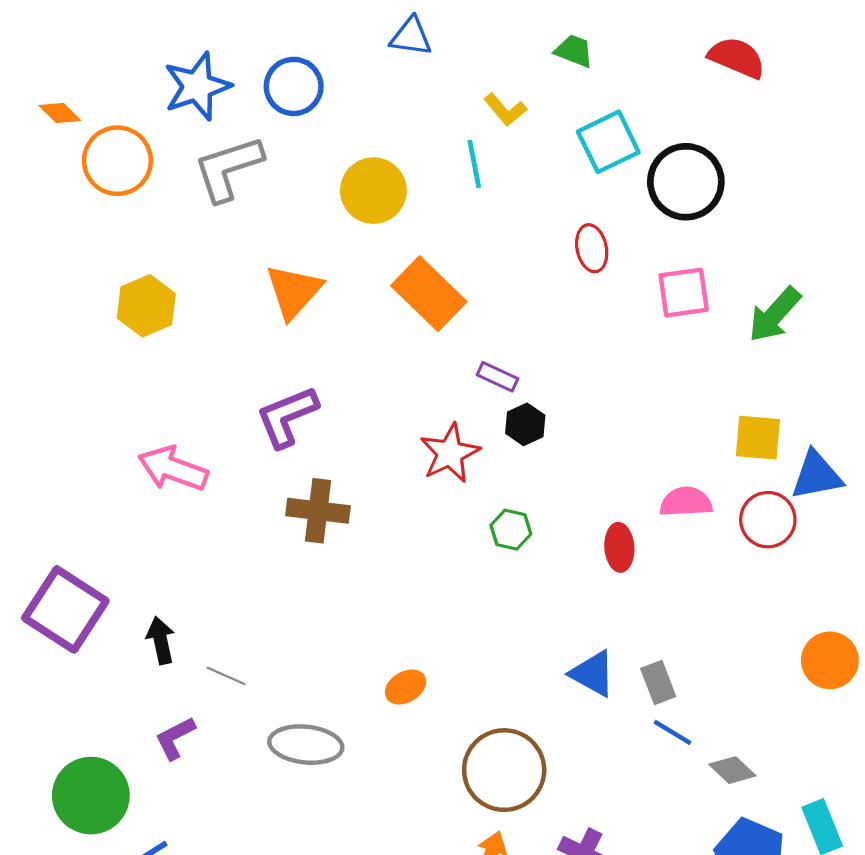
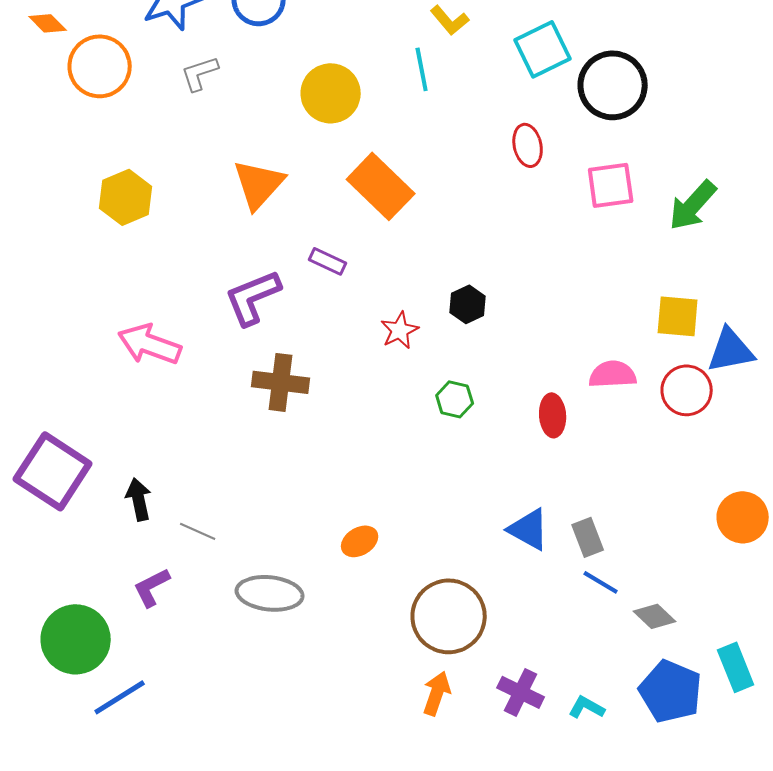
gray L-shape: (228, 168) -> (200, 73), size x0.6
purple rectangle: (497, 377) -> (328, 261), moved
red star: (450, 453) -> (400, 330), size x0.7

